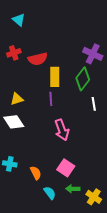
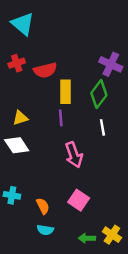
cyan triangle: (19, 20) -> (23, 24), size x1.5
white line: (94, 104) -> (102, 127), moved
green arrow: (73, 189) -> (87, 238), moved
cyan semicircle: (50, 193) -> (45, 230), moved, turned 136

